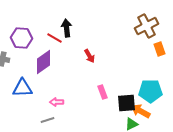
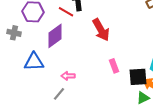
red arrow: (90, 56) -> (101, 30), size x1.6
gray line: (48, 120) -> (59, 94), turned -32

